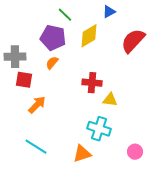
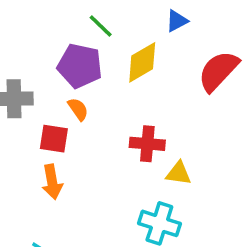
orange semicircle: (52, 63) -> (78, 109), turned 104
red square: (24, 80) -> (54, 139), moved
orange arrow: (37, 105) -> (52, 182), turned 126

